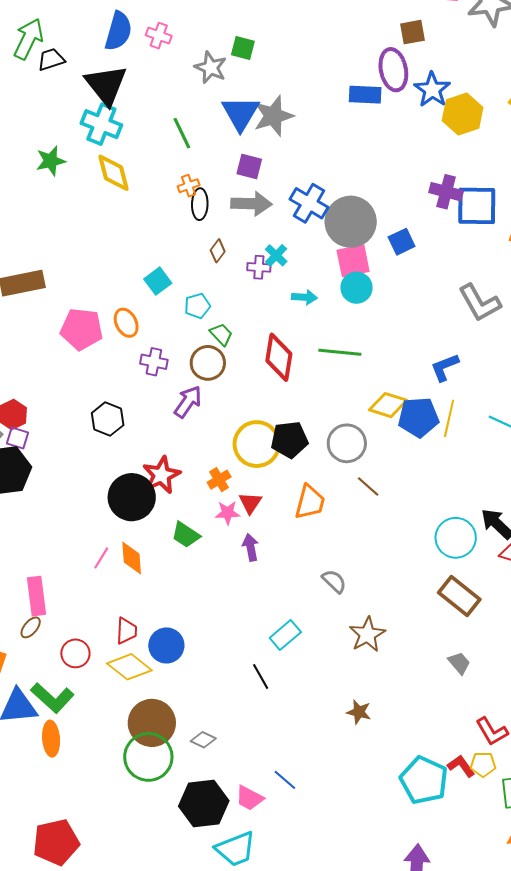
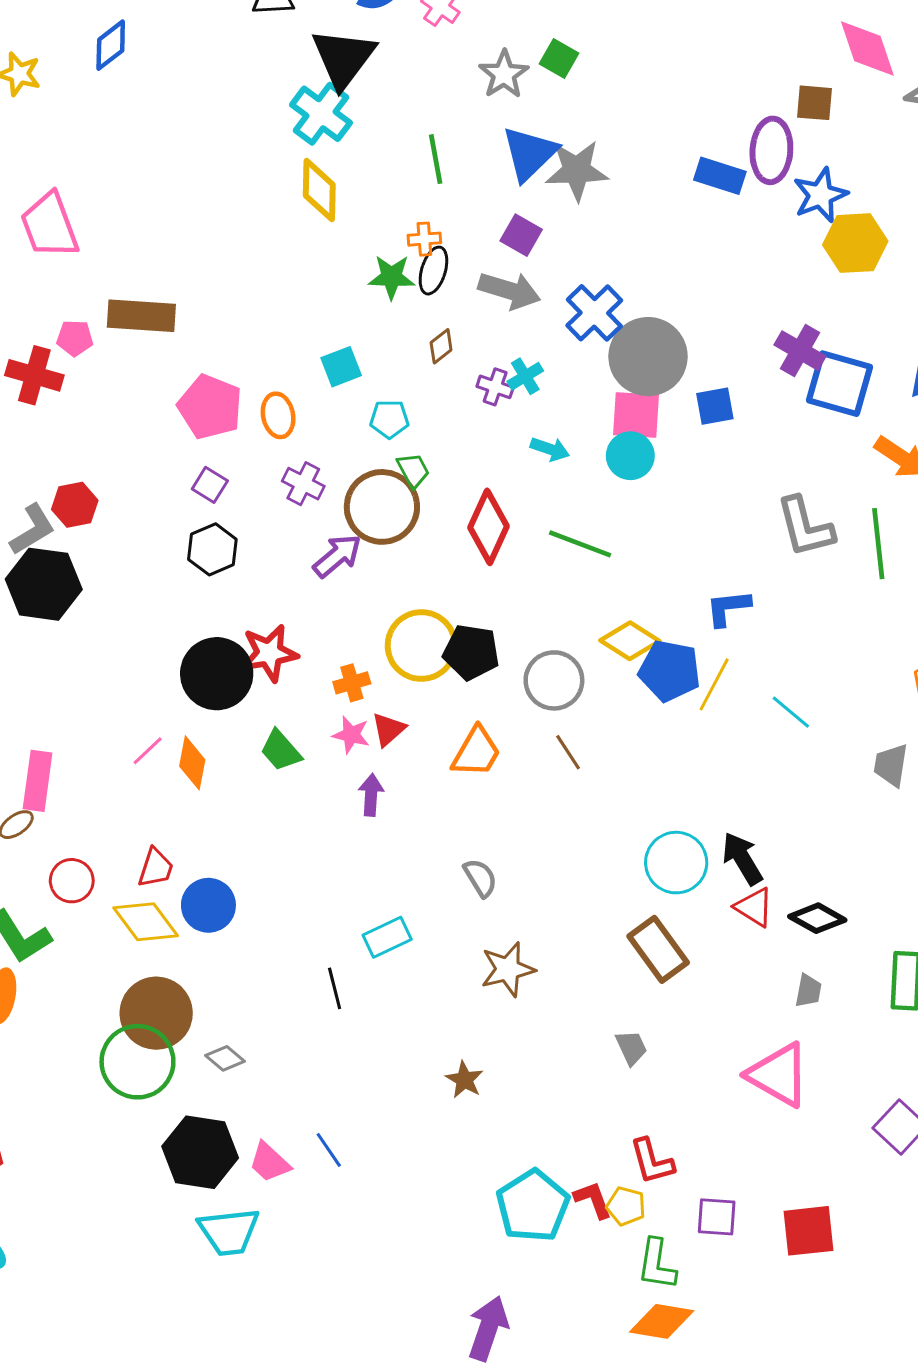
green star: (51, 161) -> (392, 277), moved
brown circle: (208, 363) -> (382, 507), size x1.4
purple square: (18, 438) -> (210, 485), moved

